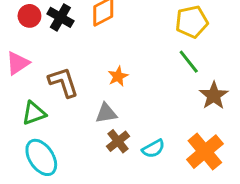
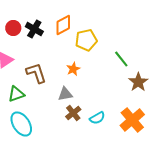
yellow pentagon: (192, 22) -> (86, 40), moved

